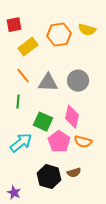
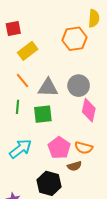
yellow semicircle: (87, 30) -> (94, 18), moved, turned -102
orange hexagon: (59, 35) -> (74, 39), moved
pink diamond: (72, 117) -> (89, 110), moved
green square: (43, 122) -> (43, 114), moved, turned -30
brown semicircle: (74, 173) -> (74, 166), moved

